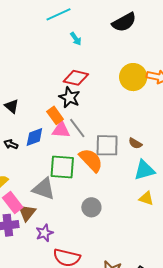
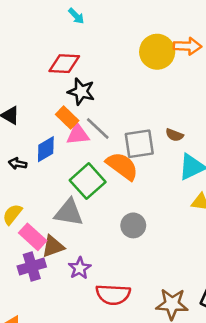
red diamond: (76, 78) -> (64, 64), moved
green square: (62, 167) -> (88, 181), turned -36
brown triangle: (27, 213) -> (53, 246), turned 42

